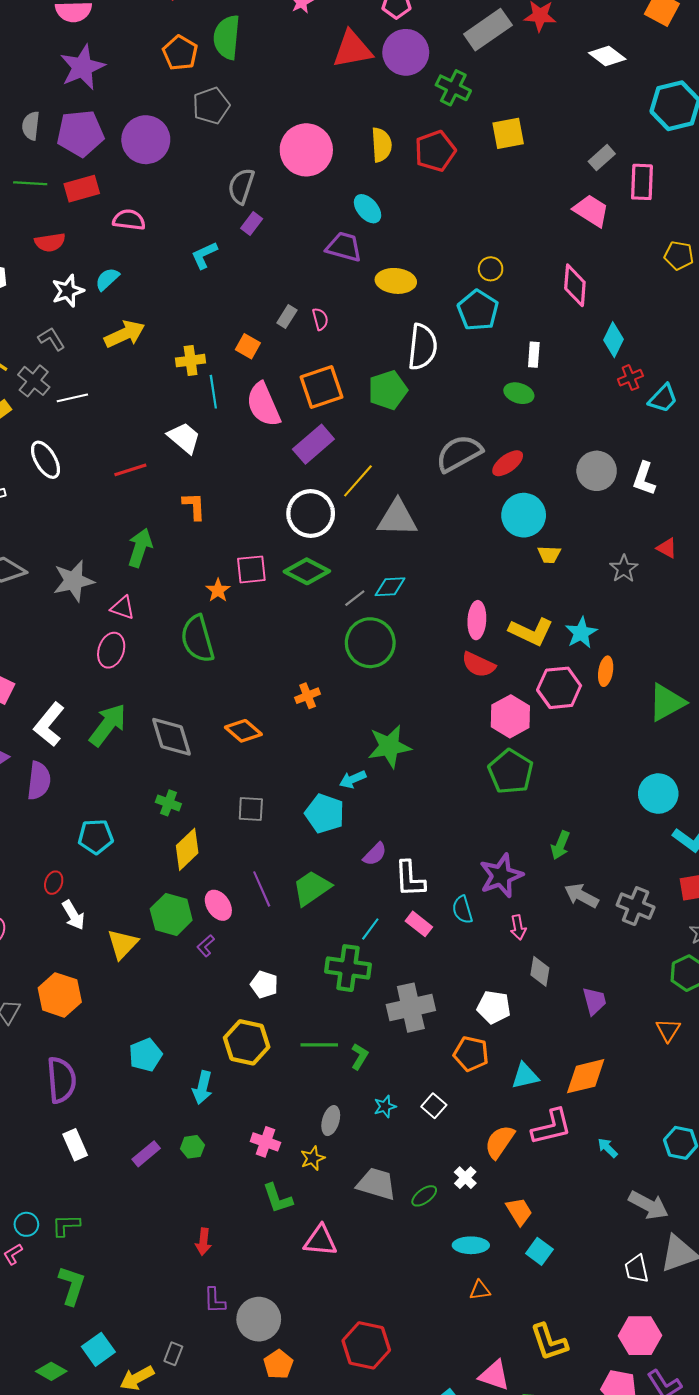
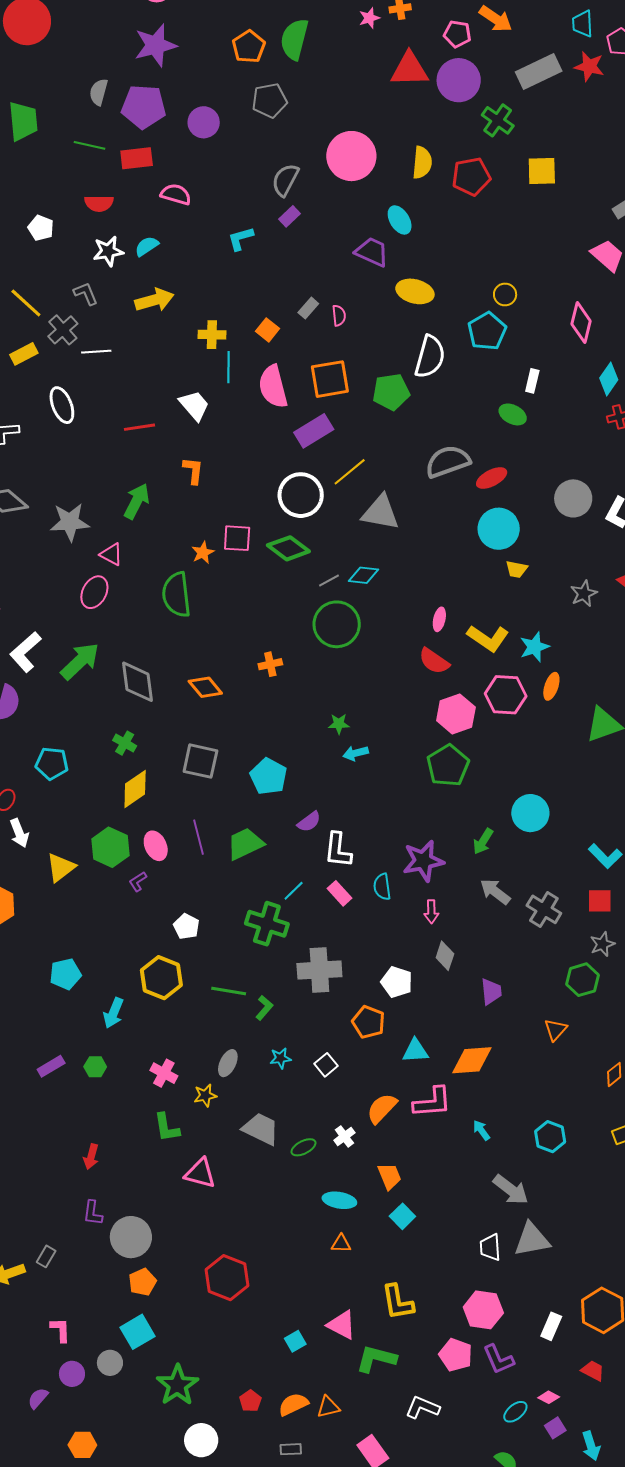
purple circle: (146, 140) -> (204, 122), size x0.7
pink ellipse: (477, 620) -> (439, 619), size x0.7
green star: (389, 746) -> (339, 724), size x0.5
cyan arrow: (353, 779) -> (356, 753), moved
cyan circle: (658, 794) -> (530, 813), moved
gray square: (251, 809) -> (200, 761), size x1.4

